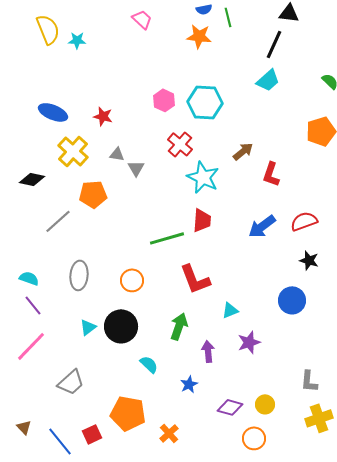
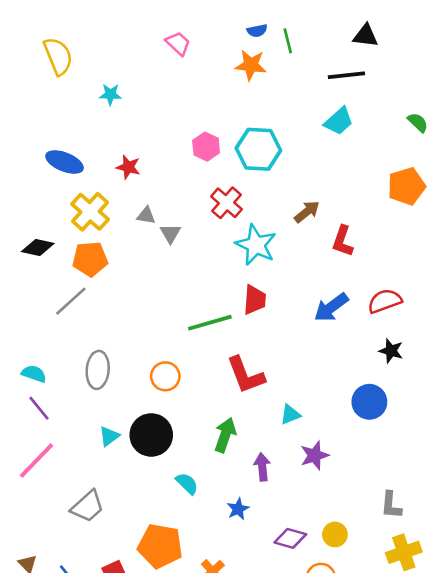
cyan star: (77, 40) -> (110, 94), moved
black line: (274, 44) -> (346, 75), turned 60
orange pentagon: (93, 194) -> (90, 259), moved

